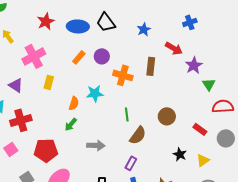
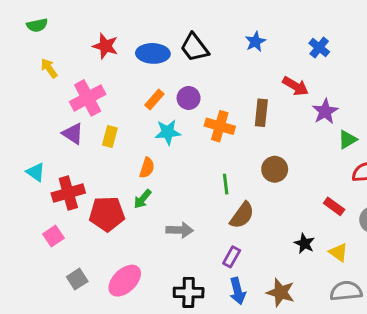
red star: (46, 21) -> (105, 46), turned -30
blue cross: (190, 22) -> (319, 48), turned -32
blue star: (144, 29) -> (255, 42), moved
green triangle: (209, 84) -> (347, 140), turned 32
purple triangle: (16, 85) -> (73, 134), moved
cyan star: (95, 93) -> (168, 132), moved
brown circle: (167, 116) -> (275, 169), moved
red pentagon: (46, 150) -> (107, 214), moved
yellow triangle: (203, 160) -> (339, 252), turned -48

